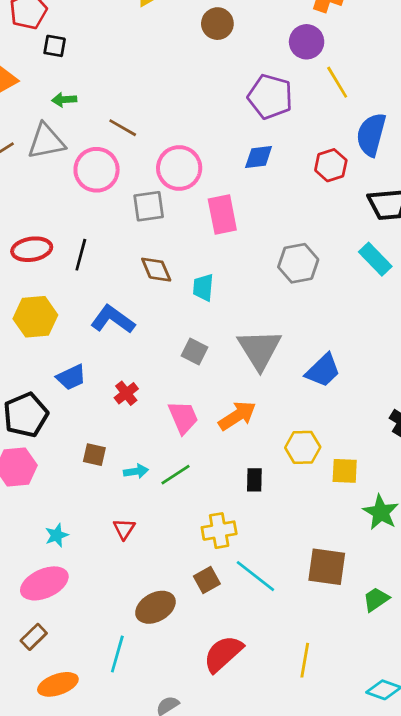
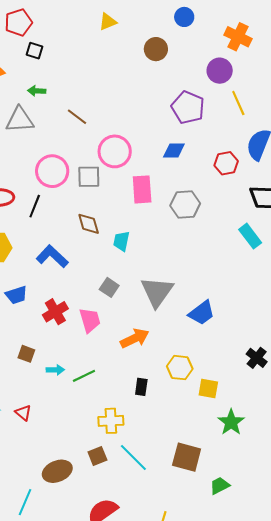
pink circle: (97, 170) -> (52, 171), moved
gray hexagon: (298, 263) -> (185, 205), moved
red cross: (126, 393) -> (55, 312), size x1.4
pink trapezoid: (183, 417) -> (90, 320), moved
red triangle: (124, 529) -> (23, 413), moved, turned -30

